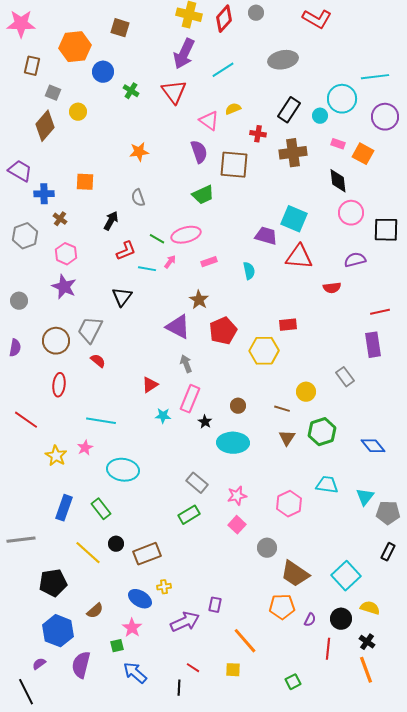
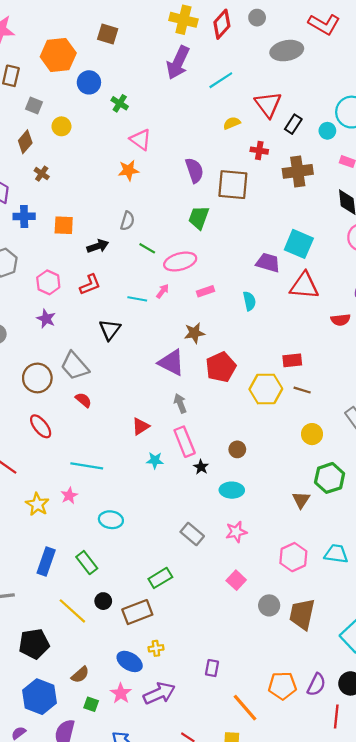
gray ellipse: (283, 60) -> (287, 51), moved
red triangle: (174, 92) -> (268, 104), moved
black rectangle: (289, 110) -> (293, 124), size x0.7
pink triangle: (209, 121) -> (141, 140), moved
brown diamond: (45, 126) -> (25, 142), size x0.7
orange square: (85, 182) -> (64, 225), moved
green trapezoid: (203, 195) -> (199, 218), turned 135
gray semicircle: (138, 198) -> (127, 221), turned -144
brown cross: (60, 219) -> (42, 174), moved
black arrow: (111, 221) -> (98, 246), turned 42
green line: (157, 239) -> (147, 248), moved
red L-shape: (126, 251) -> (90, 285), moved
purple star: (64, 287) -> (46, 319), size x0.7
brown star: (199, 300) -> (194, 333), turned 30
gray trapezoid: (90, 330) -> (75, 366), turned -68
red ellipse: (59, 385) -> (41, 426), turned -45
pink rectangle: (190, 399) -> (185, 442), turned -44
brown line: (282, 409) -> (302, 390), moved
brown triangle: (287, 438) -> (301, 500), moved
cyan ellipse: (233, 443) -> (232, 490), size x0.7
cyan ellipse: (123, 470) -> (111, 520), size x0.7
cyan trapezoid: (327, 485) -> (336, 554), moved
pink star: (237, 496) -> (236, 532), moved
green rectangle: (189, 515) -> (160, 578), moved
brown trapezoid: (295, 574) -> (302, 614), moved, turned 68
orange pentagon: (282, 607) -> (282, 686), moved
purple semicircle: (310, 620) -> (316, 685), size x1.5
purple arrow: (185, 622) -> (159, 693), moved
green square: (117, 646) -> (91, 704), moved, turned 32

